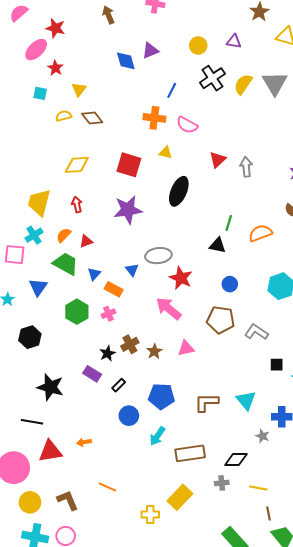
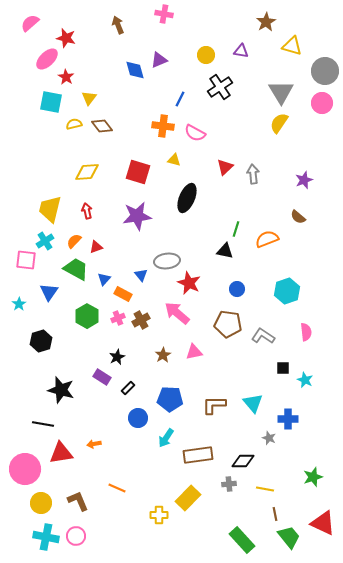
yellow semicircle: (243, 84) -> (279, 123), moved
cyan square: (40, 93) -> (51, 102), size x1.6
brown cross: (130, 344) -> (141, 320), moved

